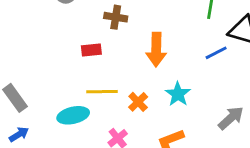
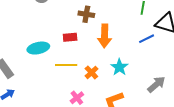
brown cross: (116, 17) -> (86, 14), moved
red rectangle: (91, 50) -> (70, 37), moved
cyan ellipse: (73, 115) -> (38, 48), moved

